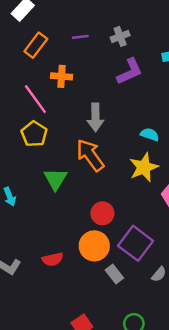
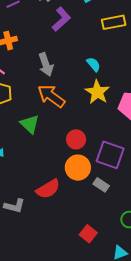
cyan semicircle: (150, 135) -> (94, 64), turned 49
red semicircle: (53, 259) -> (48, 189), size x1.4

